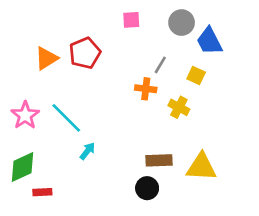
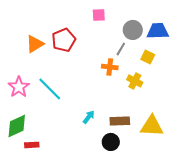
gray circle: (182, 23) -> (133, 30), moved
blue trapezoid: (209, 41) -> (158, 31), turned 115
cyan arrow: (87, 151) -> (89, 117), moved

